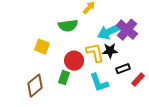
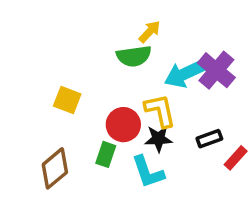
green semicircle: (68, 26) -> (134, 56), moved
black star: (110, 51) -> (158, 139), moved
cyan L-shape: (99, 83) -> (148, 172), moved

